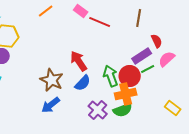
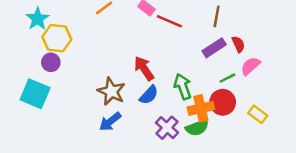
purple rectangle: (142, 56) -> (214, 48), moved
red circle: (130, 76) -> (223, 102), moved
yellow rectangle: (173, 108) -> (258, 114), moved

